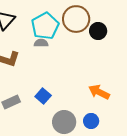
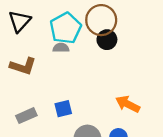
black circle: (98, 31) -> (107, 40), moved
blue square: (43, 96) -> (63, 109), turned 35

